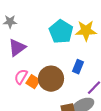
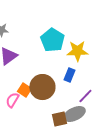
yellow star: (86, 31) -> (77, 51), moved
pink semicircle: (21, 77) -> (12, 100), moved

